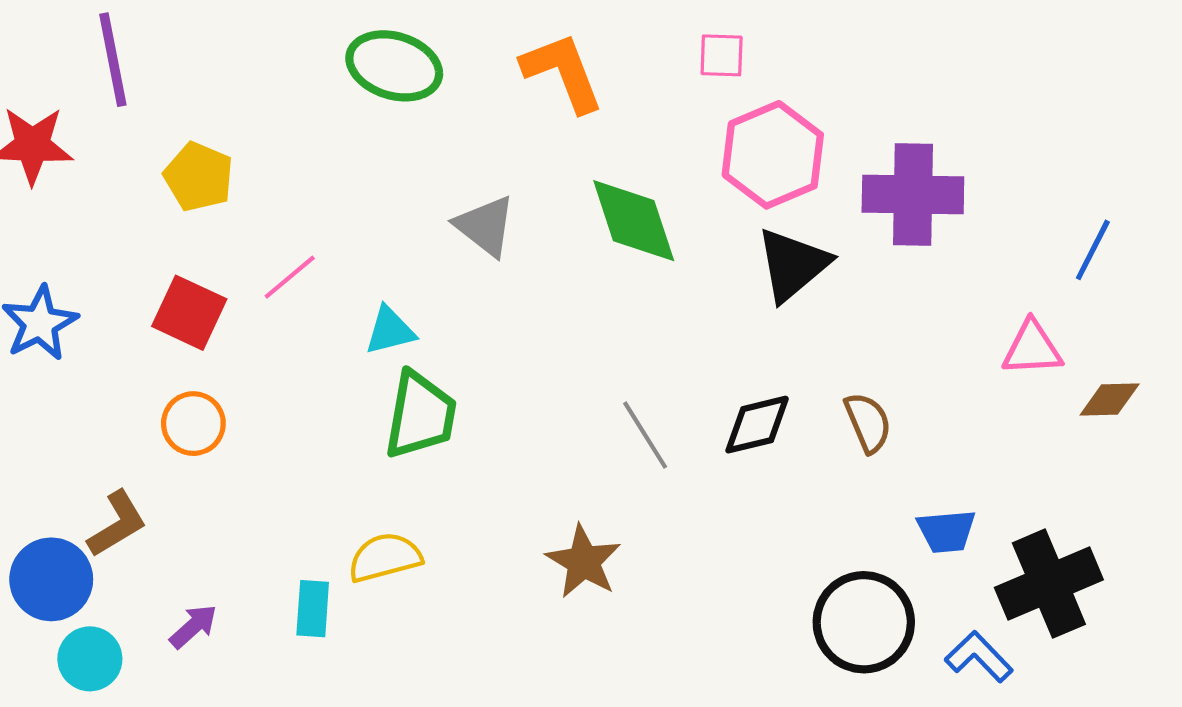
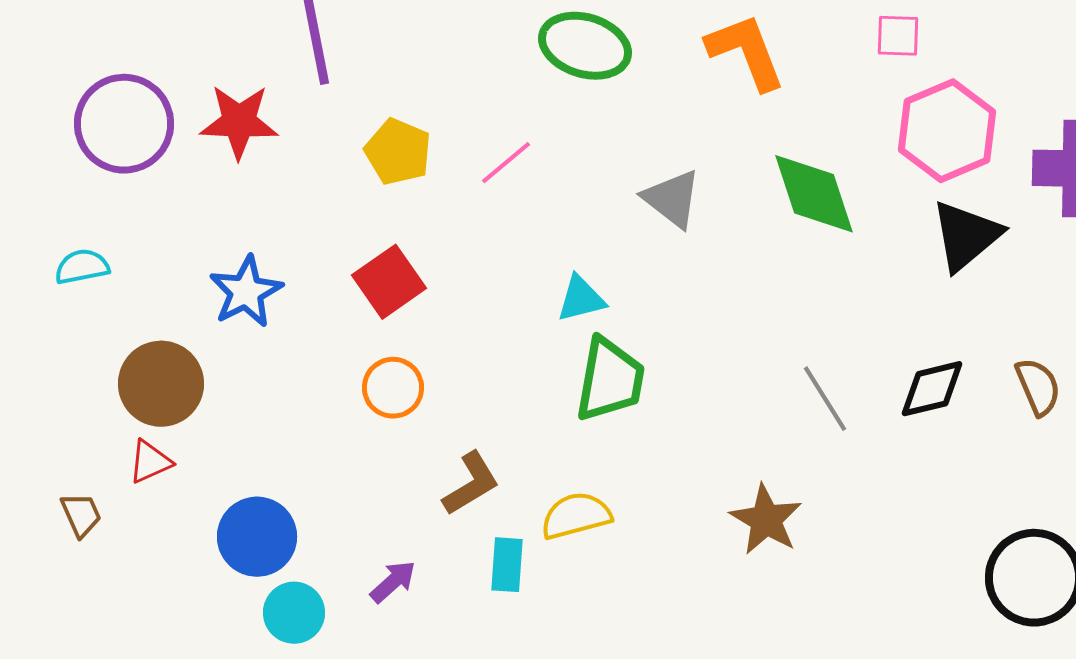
pink line: (290, 277) -> (506, 163), moved
red square: (189, 313) -> (389, 282), turned 30
brown L-shape: (117, 524) -> (471, 484), moved

